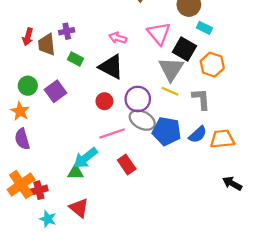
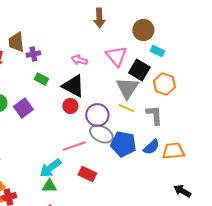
brown trapezoid: (47, 45) -> (16, 42), moved
red circle: (104, 101) -> (70, 106), moved
red rectangle: (127, 165) -> (87, 174), turned -30
green triangle: (76, 172) -> (49, 186), moved

